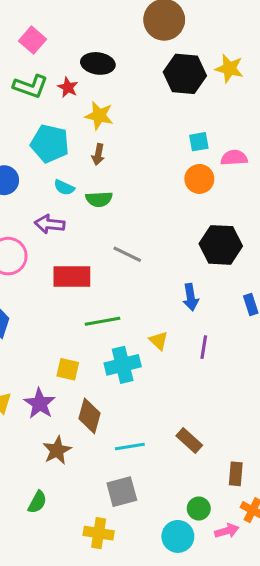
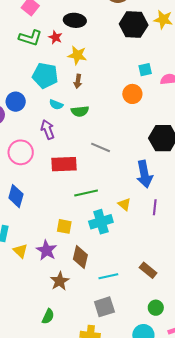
orange circle: (199, 179) -> (132, 94), moved
purple arrow: (50, 224) -> (48, 130), turned 66
blue arrow: (191, 297) -> (144, 174), size x1.5
green circle: (199, 508) -> (156, 308), moved

